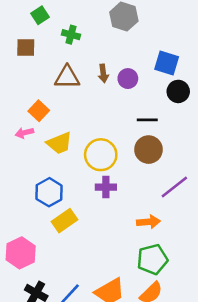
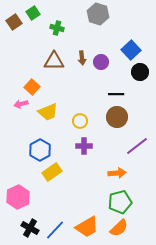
brown square: (26, 48) -> (14, 22), moved, turned -35
blue square: (167, 63) -> (131, 50), turned 30
yellow circle: (101, 155) -> (80, 121), size x0.6

